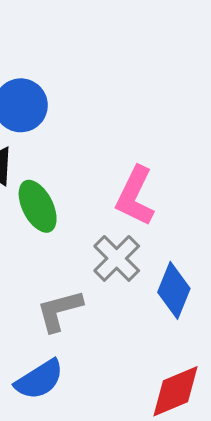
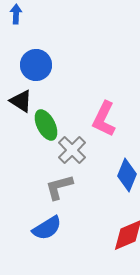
gray cross: (117, 258) -> (72, 150), moved

